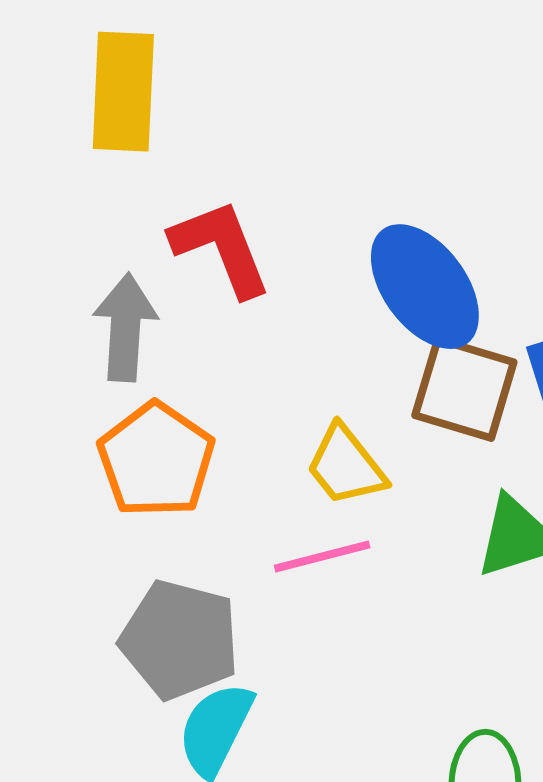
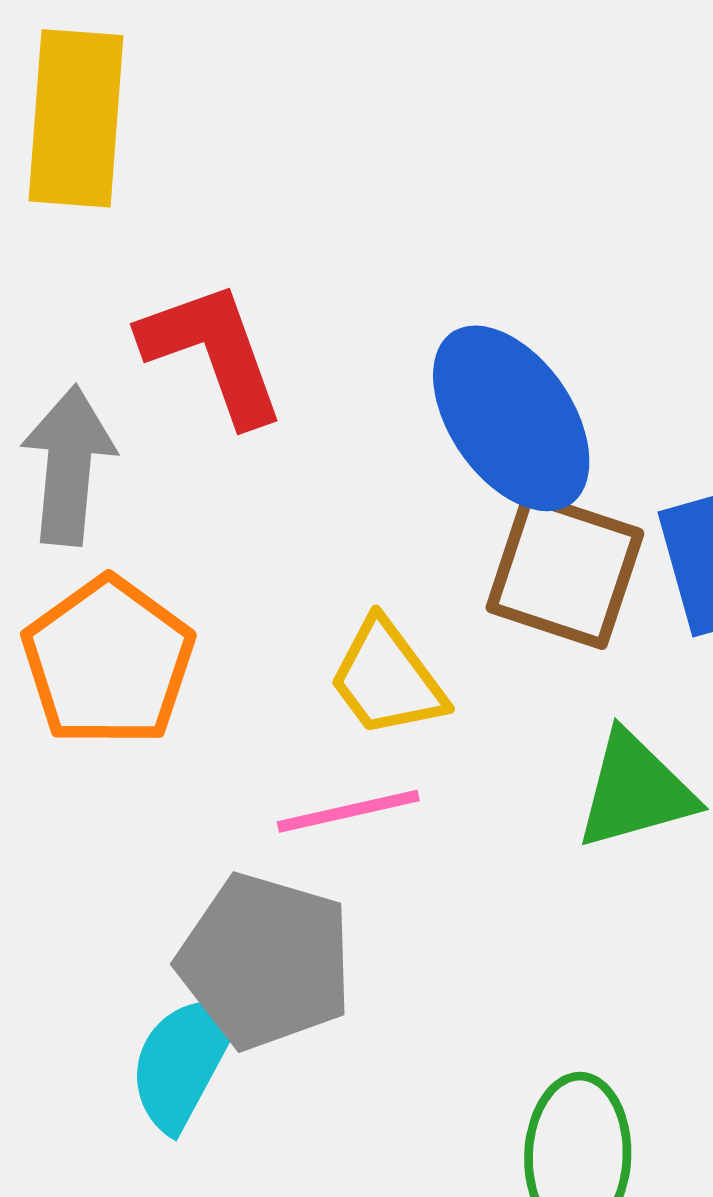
gray pentagon: (180, 640) -> (265, 961), moved

